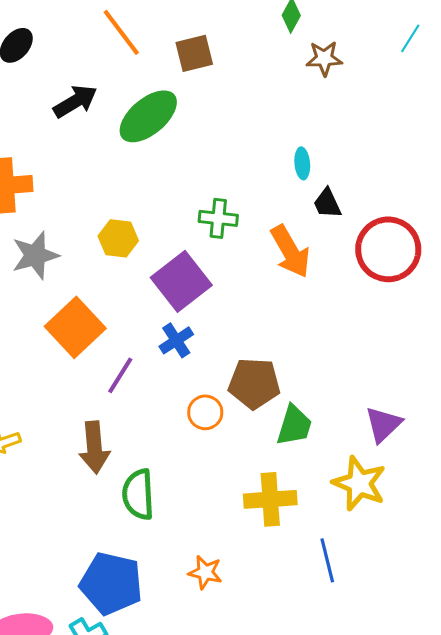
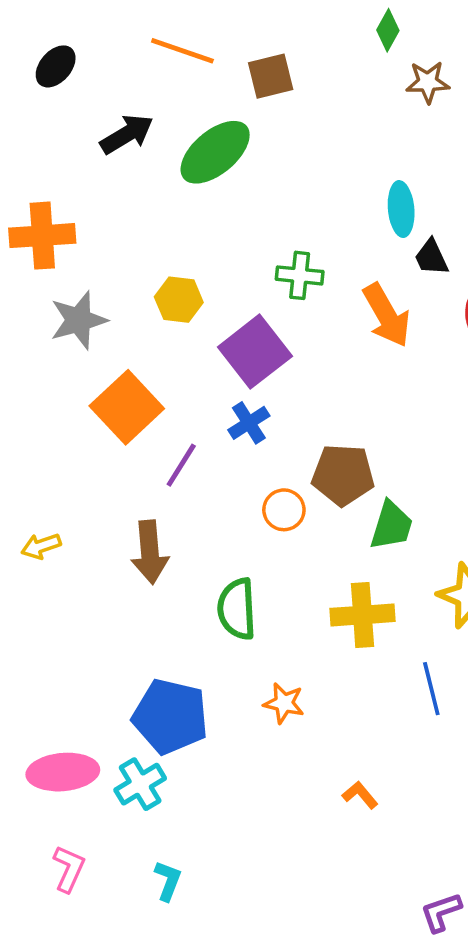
orange line: (121, 32) -> (182, 51), turned -34
cyan ellipse: (302, 163) -> (401, 209), size x1.4
green semicircle: (138, 494) -> (237, 609), moved

